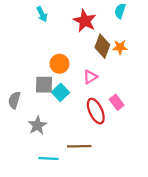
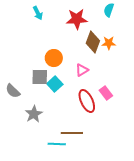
red star: (85, 21) -> (77, 19), turned -30
gray semicircle: (14, 100) -> (13, 91), turned -63
cyan line: (48, 158) -> (57, 144), moved

